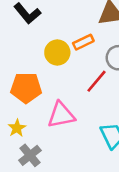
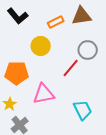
orange rectangle: (83, 42) -> (56, 22), moved

